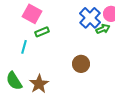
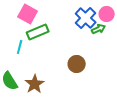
green rectangle: (42, 32) -> (38, 32), size x1.5

